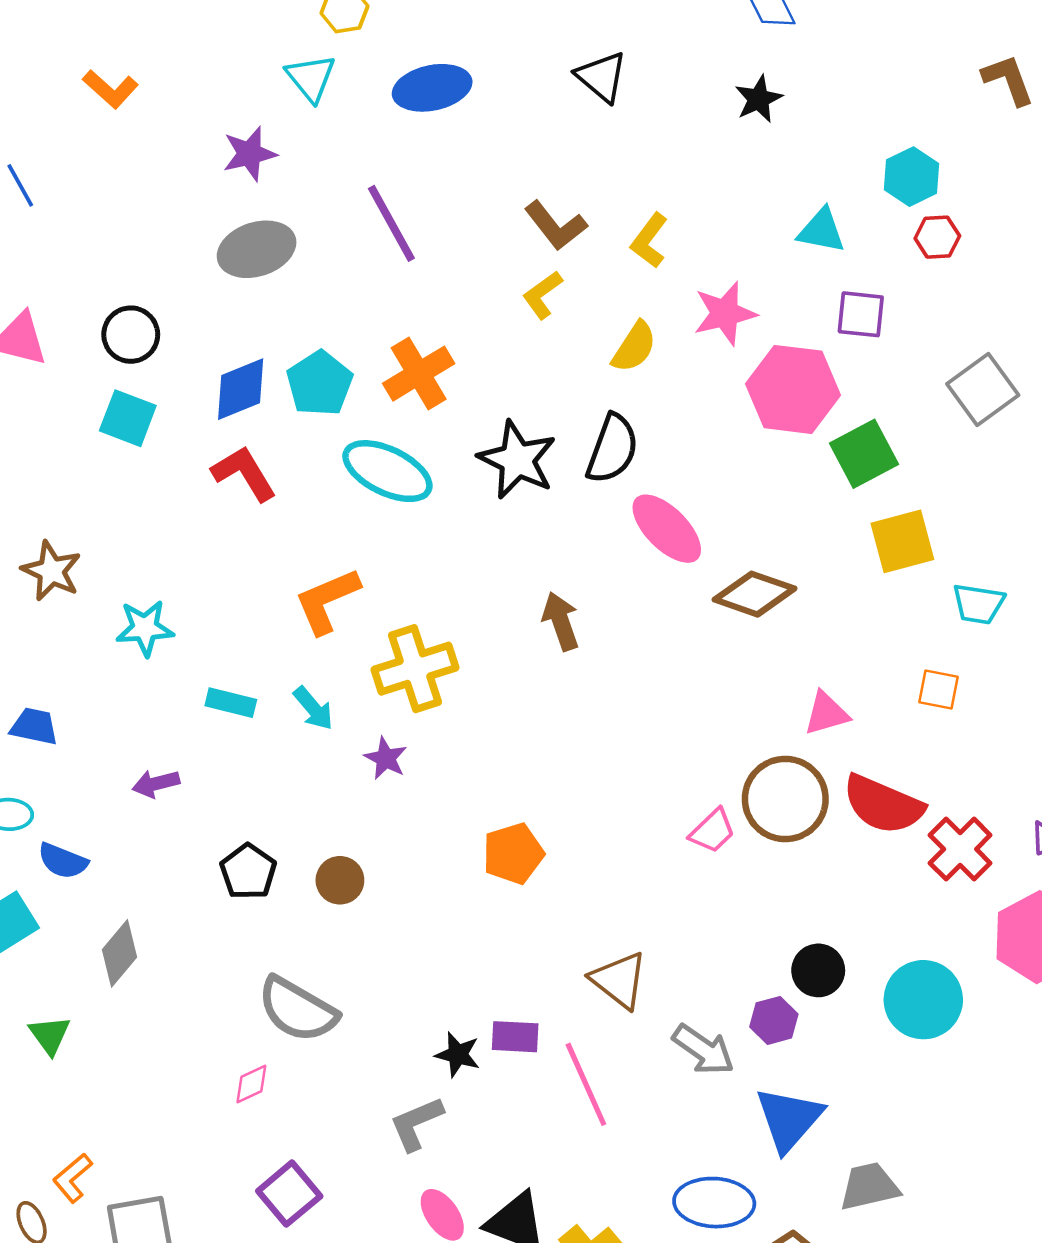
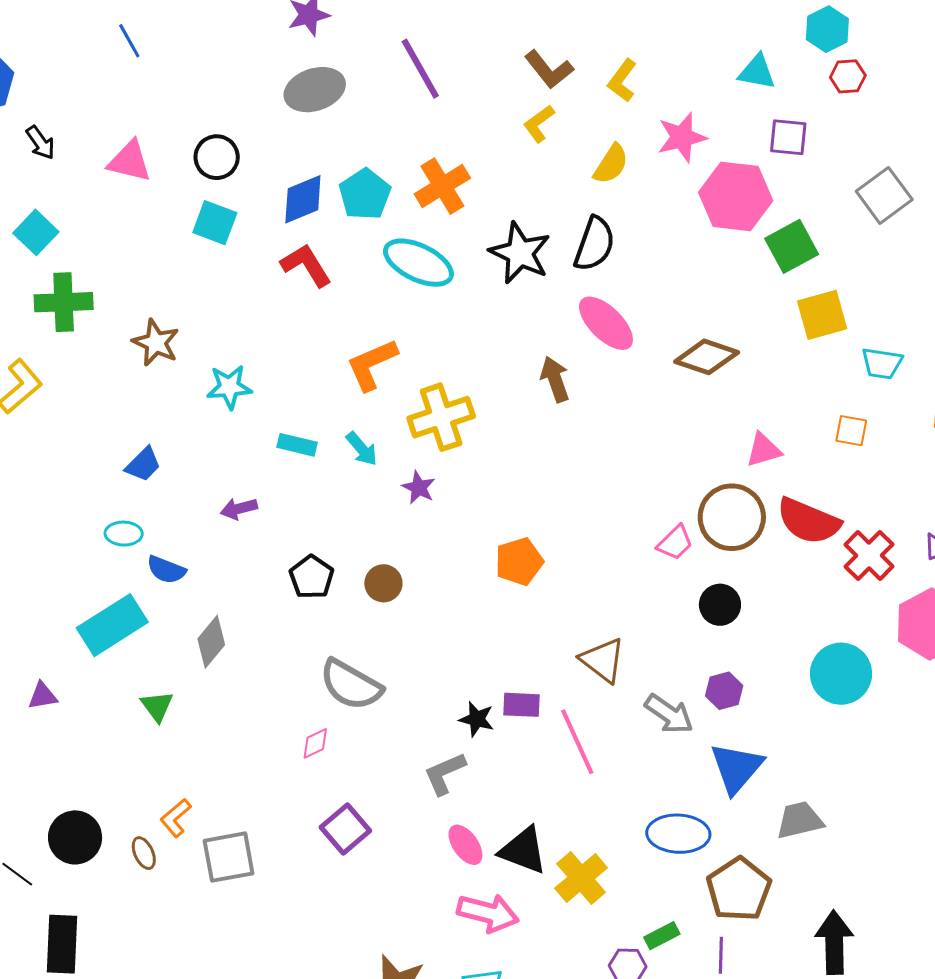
pink ellipse: (667, 529) -> (606, 323), moved
blue trapezoid: (34, 726) -> (143, 464), turned 123
black circle: (818, 970) -> (720, 605), moved

